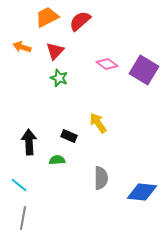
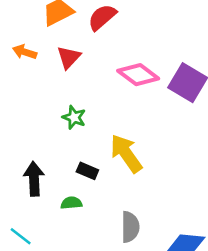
pink diamond: (107, 64) -> (138, 75), size x1.4
green star: (59, 78) -> (74, 117), moved
yellow arrow: (98, 123) -> (126, 153), size x1.4

